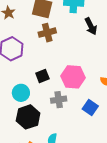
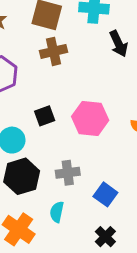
gray cross: (59, 100) -> (68, 173), moved
blue square: (90, 107) -> (105, 194), moved

